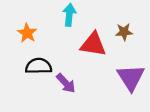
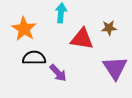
orange star: (27, 33) -> (24, 29), size x1.4

